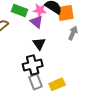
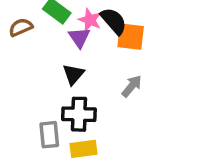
gray arrow: (73, 33) -> (132, 86), moved
black cross: (33, 65) -> (79, 114), moved

